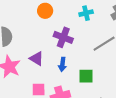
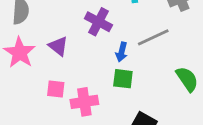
blue arrow: (62, 64) -> (122, 52), moved

